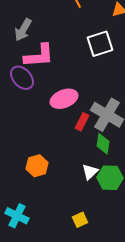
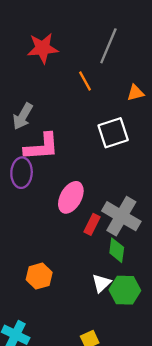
purple ellipse: (22, 78) -> (22, 173), turned 45
pink ellipse: (64, 99) -> (71, 197), turned -40

